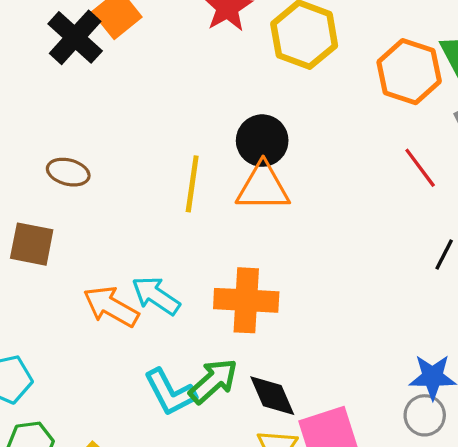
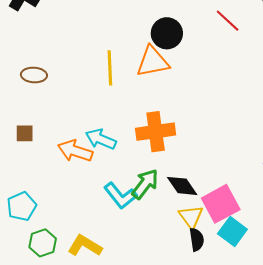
black circle: (262, 141) -> (167, 33), moved
red line: (420, 168) -> (228, 21), moved
brown square: (32, 244) -> (25, 133), moved, size x0.7

